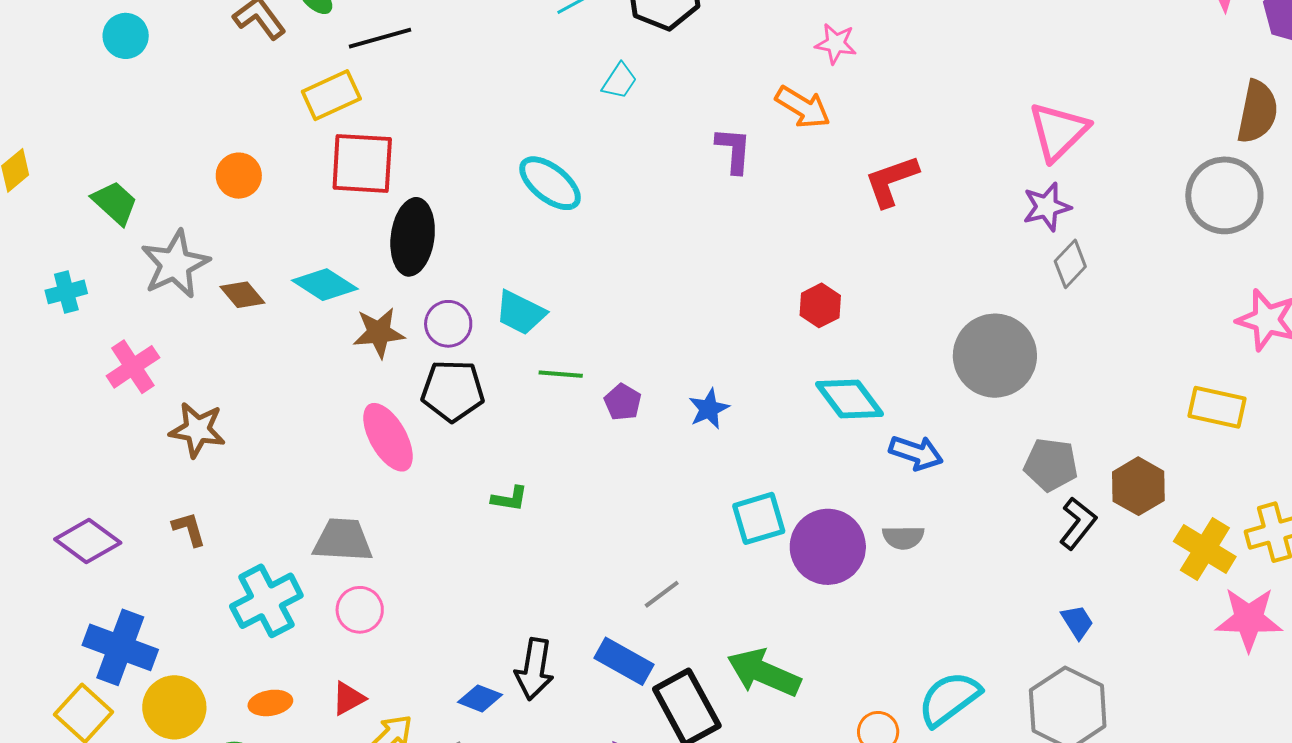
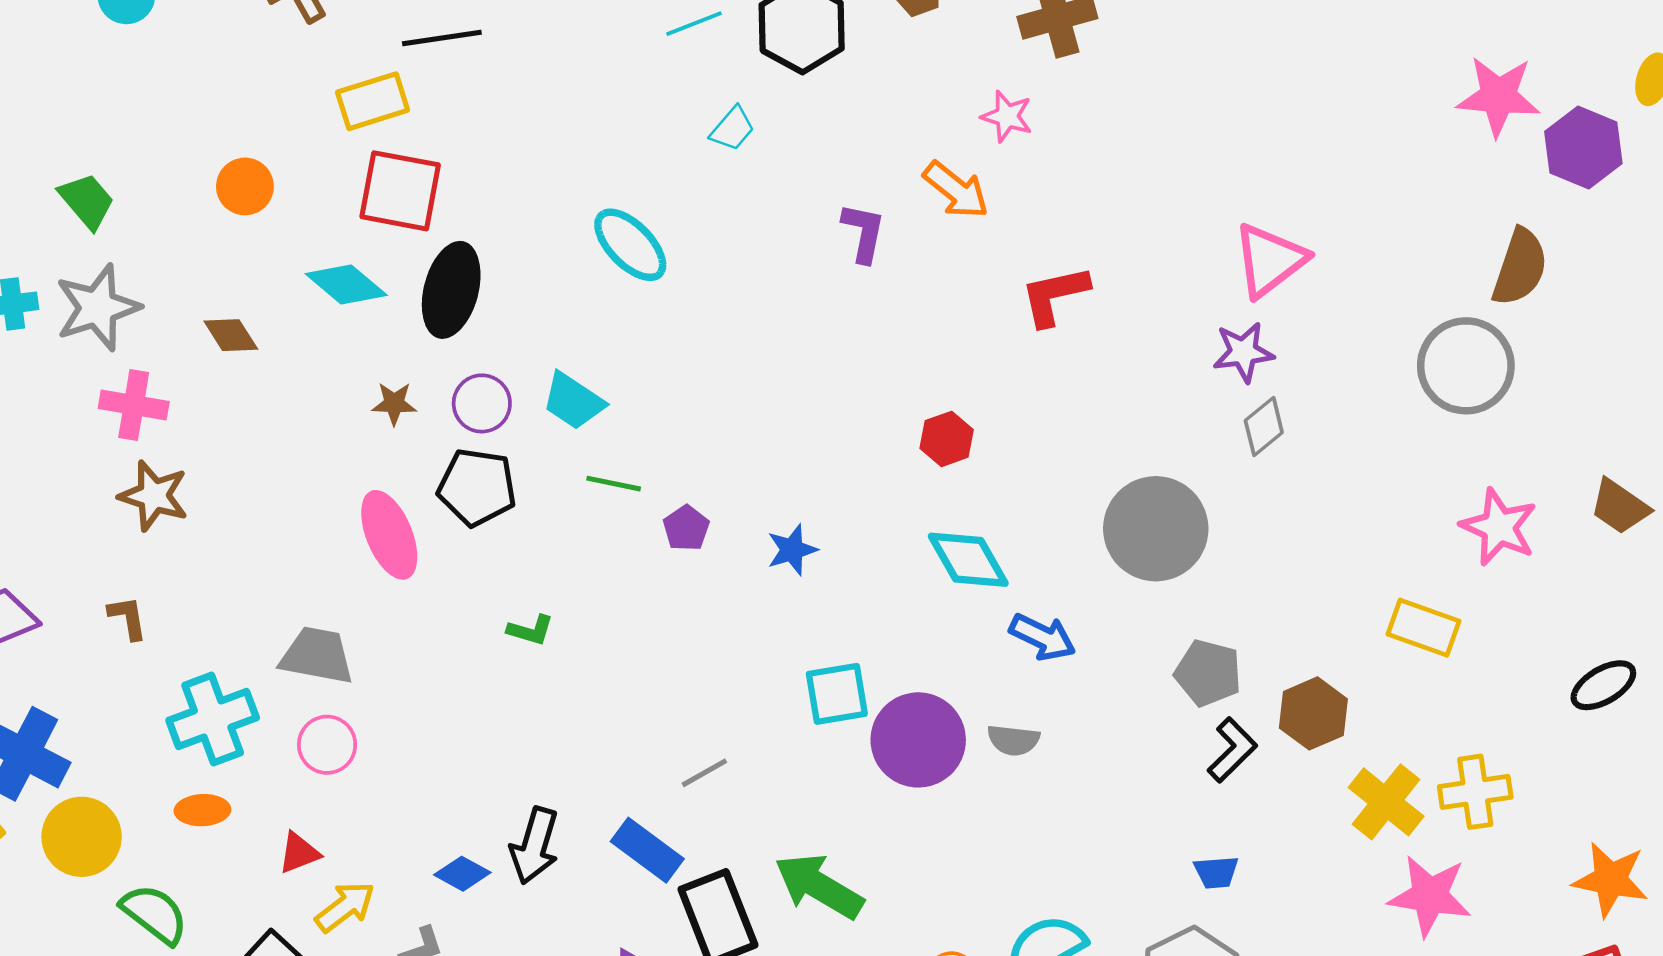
gray star: (175, 264) -> (98, 308), moved
cyan diamond: (325, 285) -> (346, 284), moved
brown star: (379, 333) -> (394, 404), size x0.7
pink cross: (133, 367) -> (134, 405), moved, turned 36
blue trapezoid: (1077, 622) -> (1216, 872), turned 111
orange ellipse: (270, 703) -> (202, 810), moved

